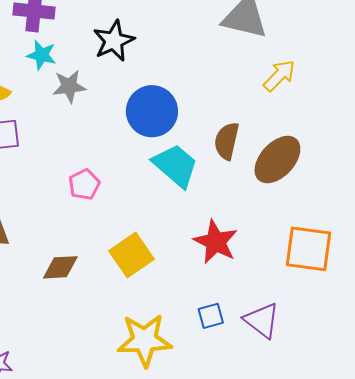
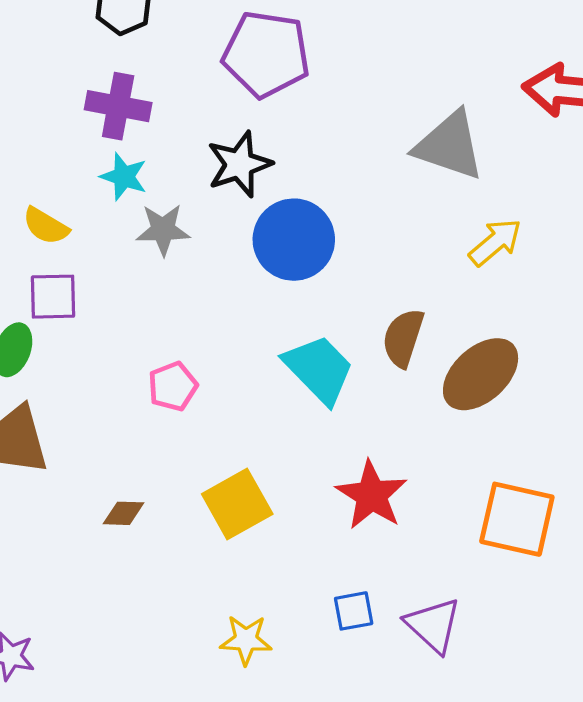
blue circle: (152, 111) -> (294, 240), moved
brown diamond: (60, 267) -> (124, 513), size x0.7
yellow star: (145, 340) -> (246, 640), size x0.6

